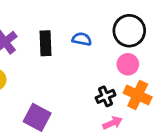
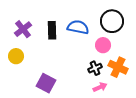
blue semicircle: (82, 39) -> (78, 27), size x1.5
pink circle: (128, 64) -> (103, 45), moved

